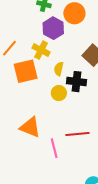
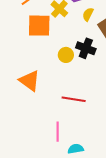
yellow semicircle: (59, 69) -> (88, 14), moved
pink line: (54, 148) -> (58, 132), moved

